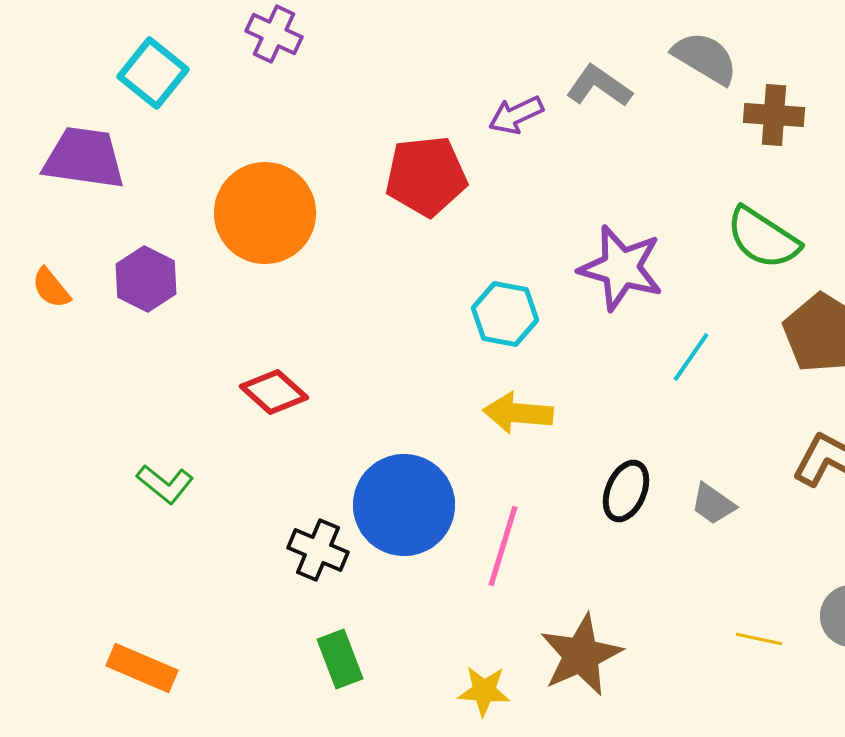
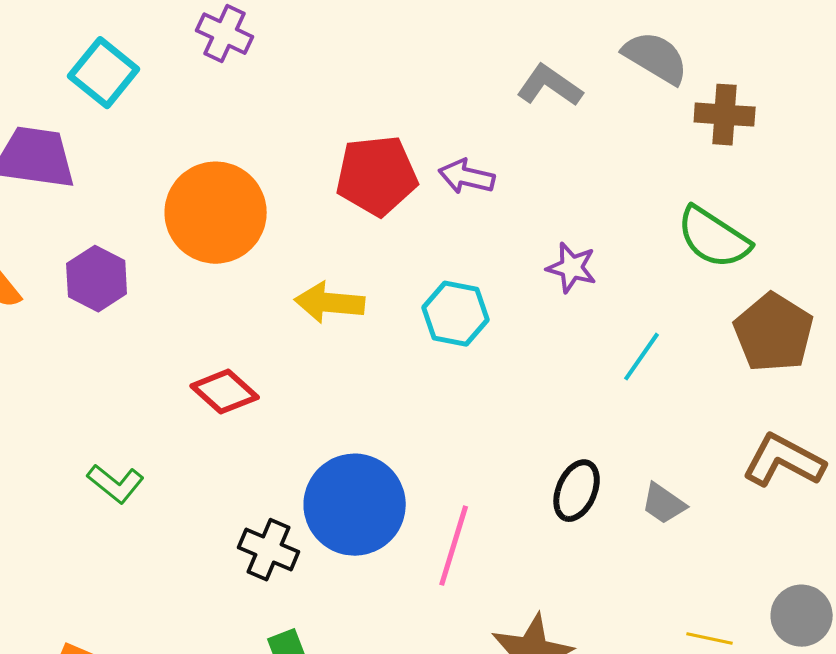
purple arrow: (516, 115) -> (467, 177), moved, turned 38
purple star: (621, 268) -> (572, 268), size x0.6
yellow arrow: (518, 413) -> (330, 303), moved

